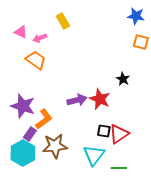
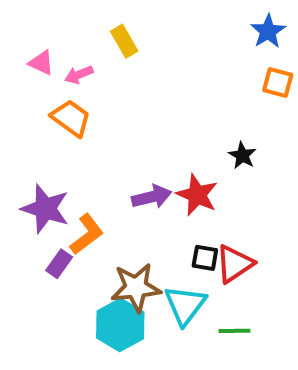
blue star: (136, 16) -> (268, 31), turned 30
brown star: (55, 146) -> (136, 287), moved
cyan hexagon: (23, 153) -> (120, 325), moved

